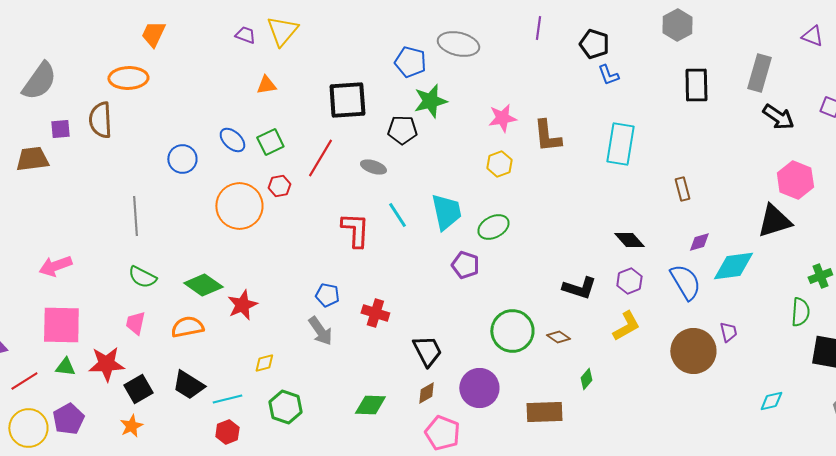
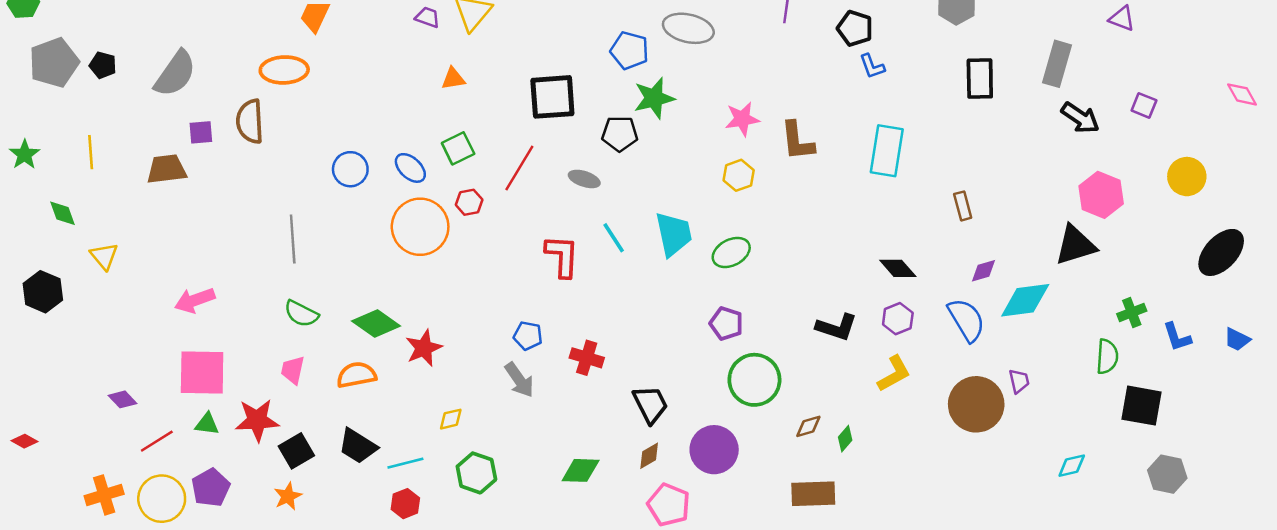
blue ellipse: (232, 140) -> (410, 168), moved
purple pentagon: (465, 265) -> (726, 323), moved
brown diamond: (558, 337) -> (808, 426), moved, turned -50
brown rectangle: (544, 412) -> (813, 494), moved

